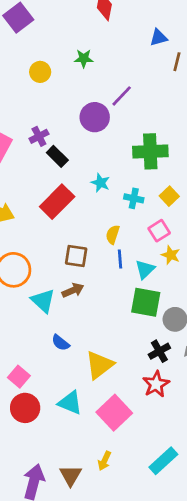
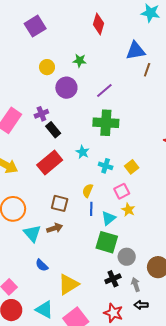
blue triangle: (159, 37) -> (136, 51), size x1.5
purple circle: (95, 117) -> (66, 88), moved
green cross: (150, 151) -> (106, 123), moved
red star: (156, 384) -> (113, 313), moved, turned -30

